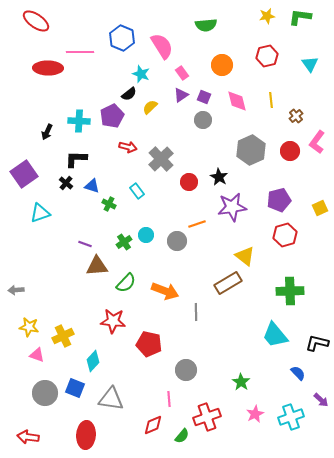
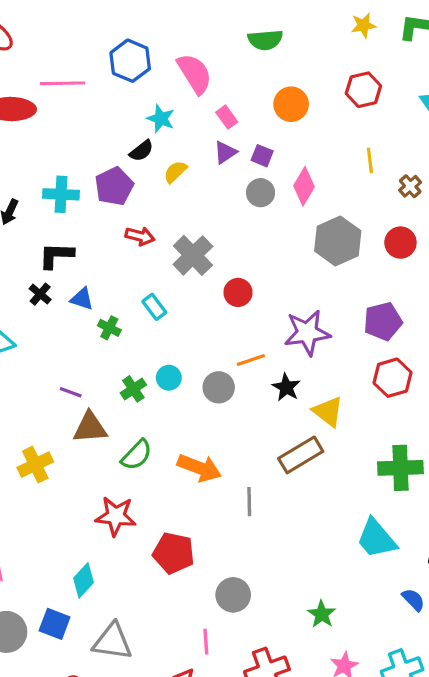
pink diamond: (237, 101) -> (304, 186), moved, turned 45
black star: (219, 177) -> (286, 387), moved
yellow cross: (63, 336) -> (35, 465), moved

